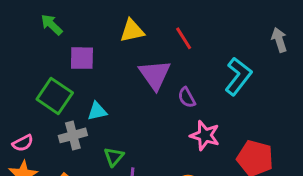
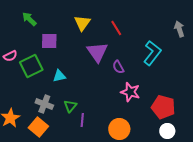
yellow triangle: (132, 31) -> (82, 23), turned -42
green square: (55, 96) -> (31, 66), turned 30
gray cross: (73, 135) -> (44, 104), moved, turned 36
pink semicircle: (23, 143) -> (10, 56), moved

